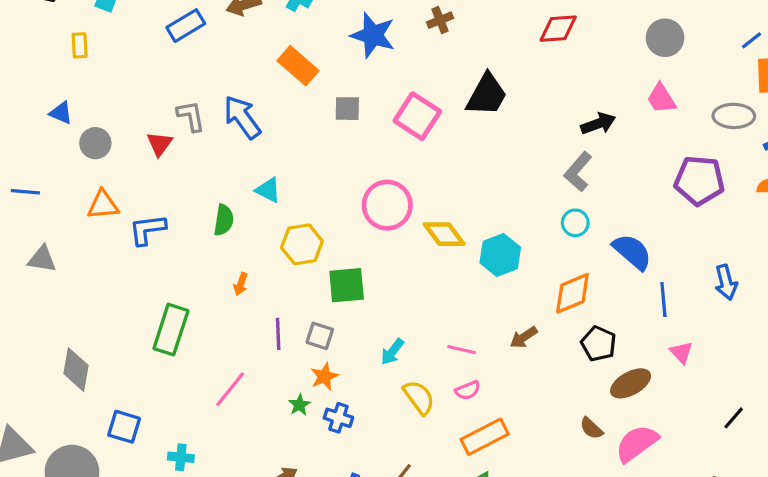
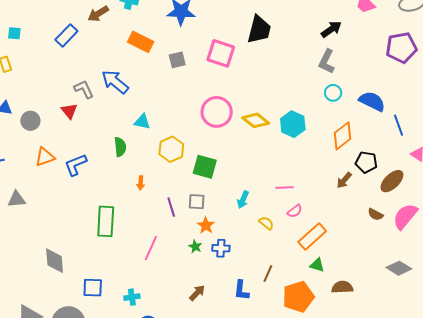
green square: (347, 285) -> (205, 167), turned 35
brown arrow: (524, 337) -> (344, 180), moved
yellow semicircle: (419, 397) -> (266, 223), size x0.7

